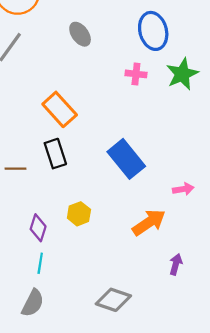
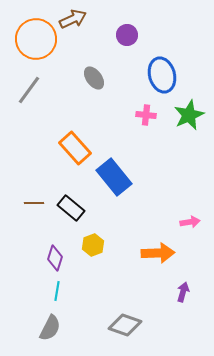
black rectangle: (55, 154) -> (71, 208), moved, turned -32
blue rectangle: (126, 159) -> (114, 177), moved
orange arrow: (149, 222) -> (158, 253), turned 32

